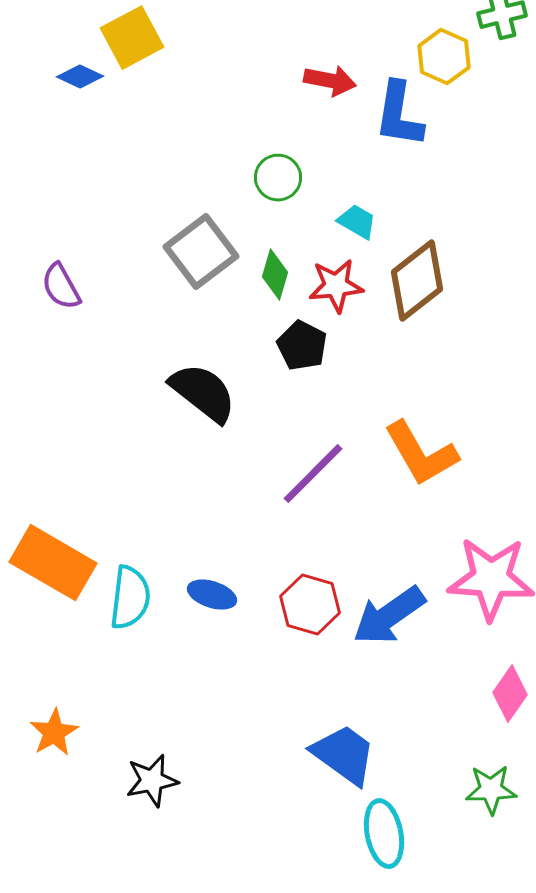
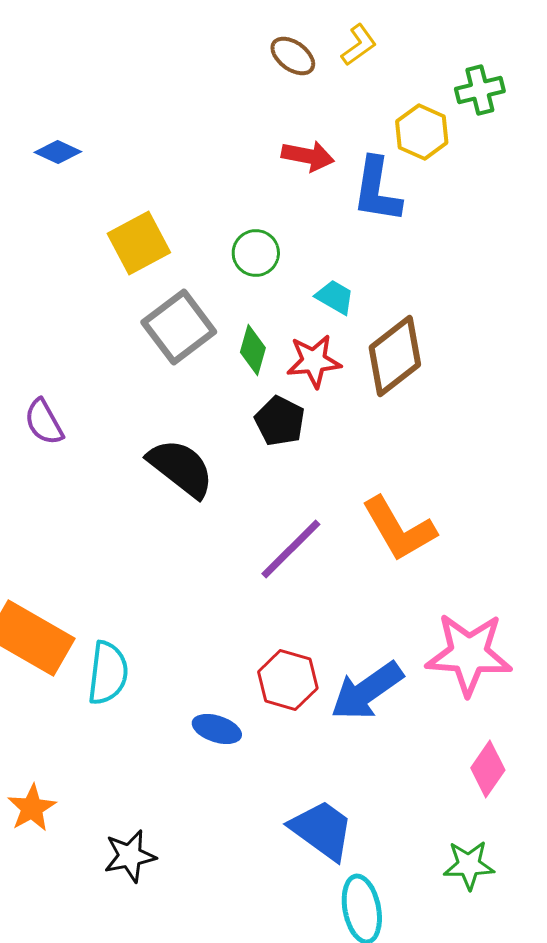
yellow square: (132, 38) -> (139, 243), moved
purple semicircle: (61, 287) -> (44, 422), moved
blue ellipse: (212, 595) -> (217, 729), moved

